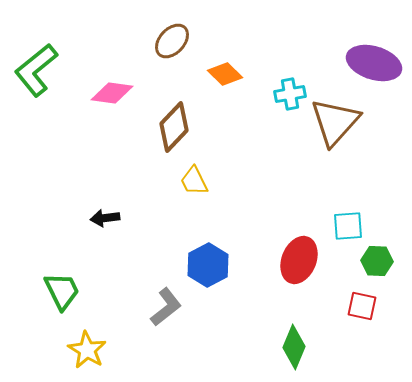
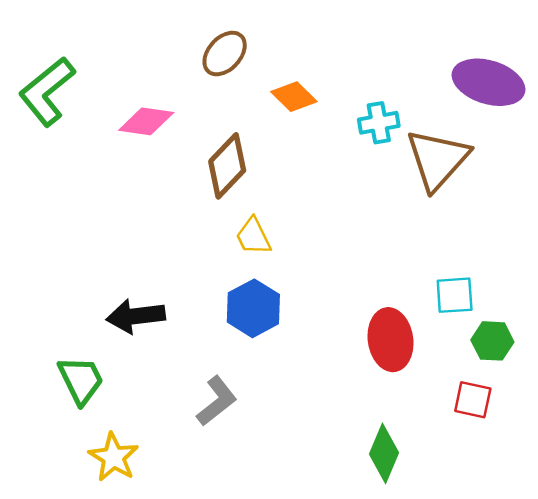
black arrow: (105, 218) -> (136, 316), moved, size x1.5
red ellipse: (299, 260) -> (391, 340), turned -30
blue hexagon: (208, 265) -> (253, 308), moved

